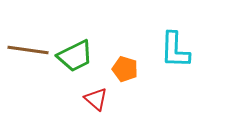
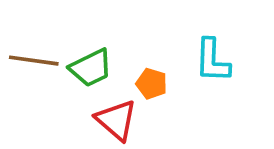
red triangle: (96, 99) -> (116, 120), size x1.5

